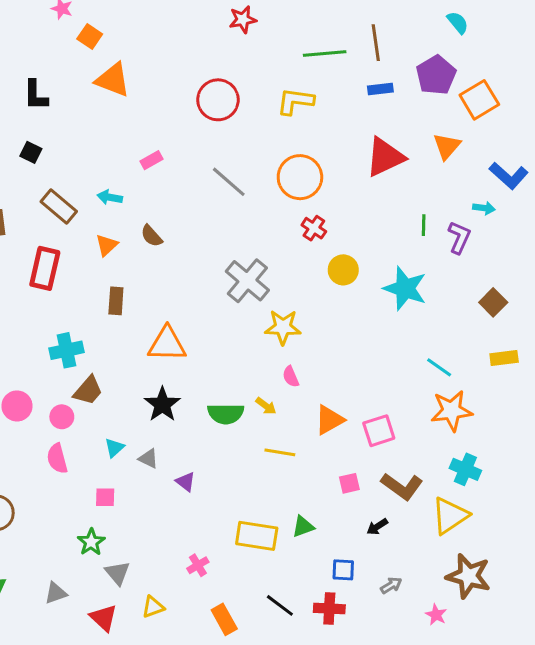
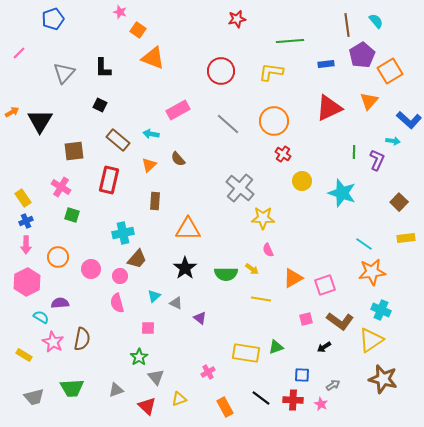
brown line: (376, 43) -> (347, 25), moved
pink rectangle: (152, 160) -> (178, 110), size x1.6
pink star: (436, 615) -> (321, 404), moved

